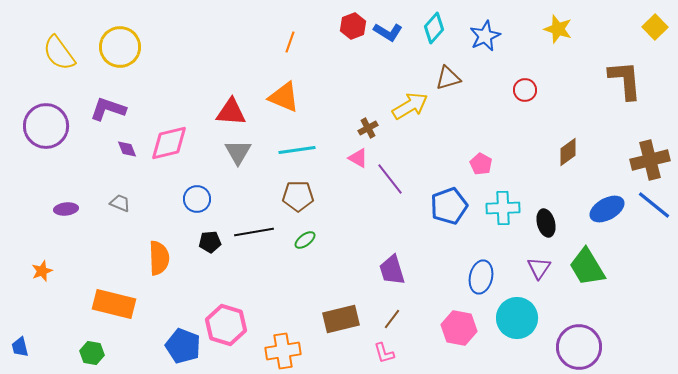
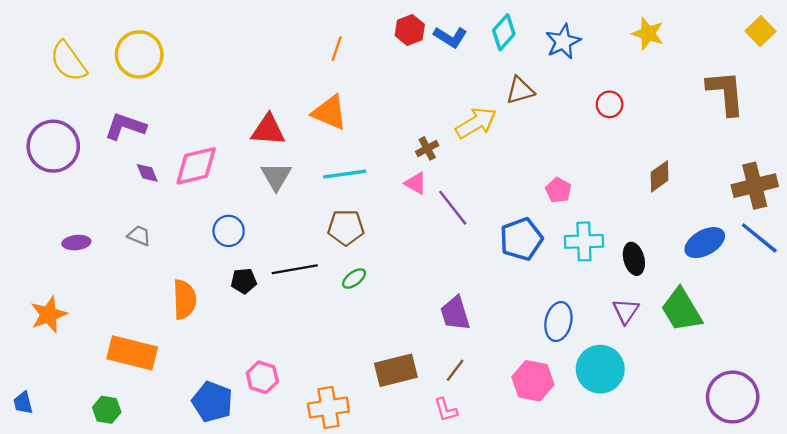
orange star: (42, 271) -> (49, 315), size x1.5
pink hexagon: (226, 325) -> (262, 377), size x0.7
purple circle: (579, 347) -> (733, 397), moved

